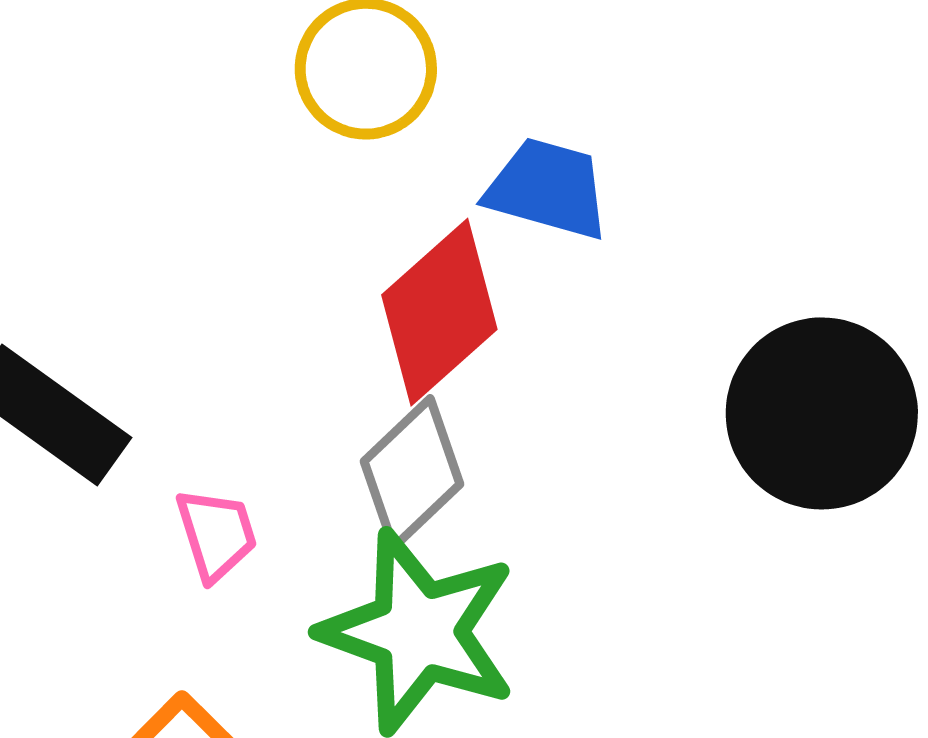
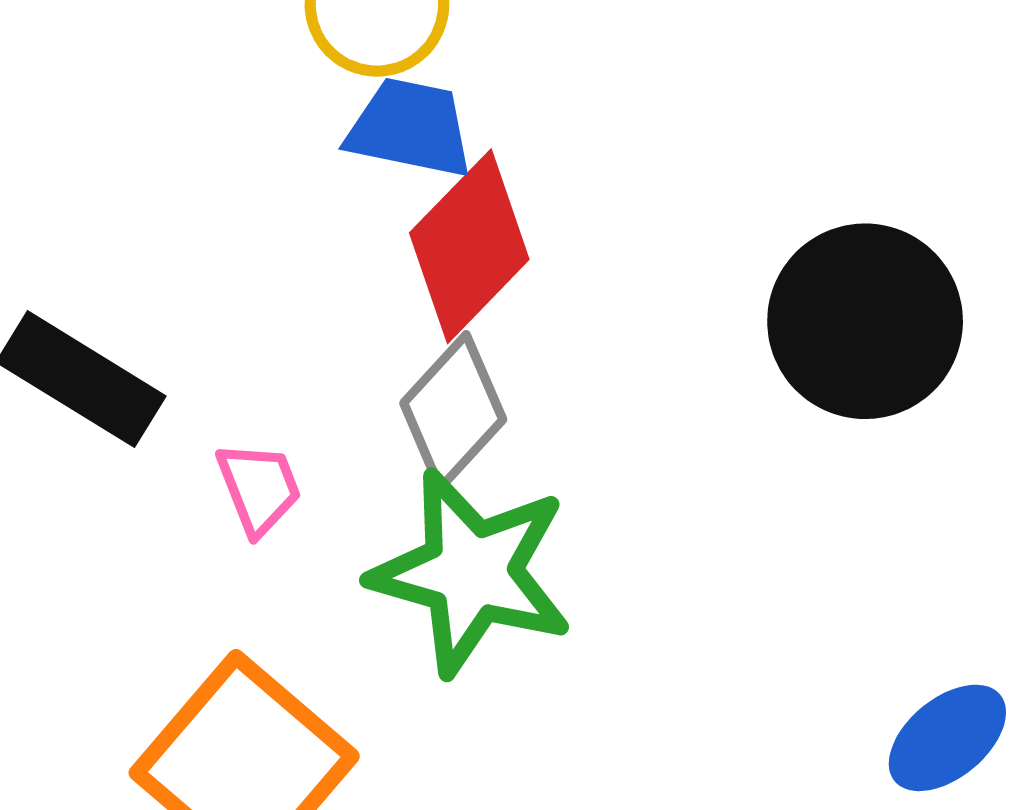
blue trapezoid: (548, 189) -> (410, 128), moved

